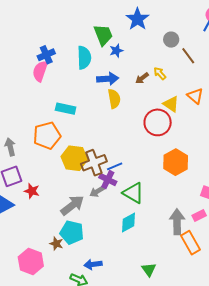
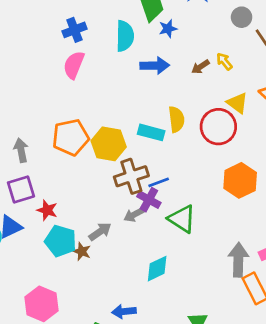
pink semicircle: (40, 71) -> (74, 65), moved
yellow semicircle: (114, 99) -> (176, 119), moved
cyan rectangle: (66, 109) -> (151, 132), moved
yellow hexagon: (74, 158) -> (109, 144), moved
gray arrow: (72, 205) -> (100, 232), size x0.7
cyan diamond: (129, 223) -> (157, 269), moved
cyan pentagon: (72, 232) -> (61, 241), moved
brown star: (56, 244) -> (82, 251), moved

